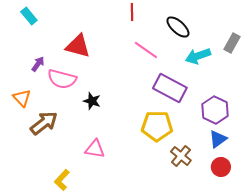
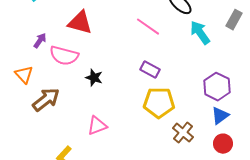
cyan arrow: (198, 56) -> (200, 33), turned 75
purple rectangle: (170, 88) -> (150, 70), moved, size x0.6
pink triangle: (95, 149) -> (97, 126), turned -30

